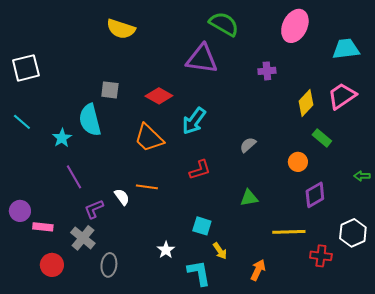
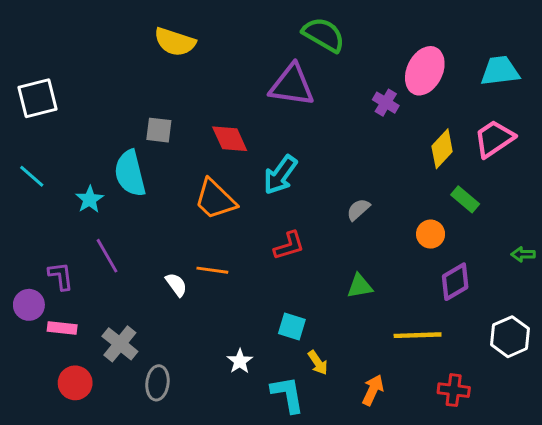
pink ellipse: (295, 26) -> (425, 71), moved
purple cross: (267, 71) -> (386, 103), turned 36
red diamond: (159, 96) -> (230, 139), turned 36
purple L-shape: (94, 209) -> (61, 276), moved, turned 105
red cross: (321, 256) -> (454, 390), moved

